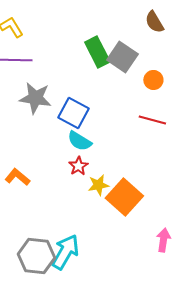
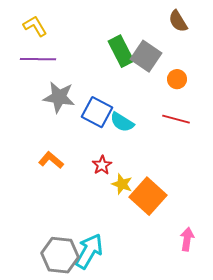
cyan semicircle: (79, 141) -> (122, 122), moved
orange L-shape: (17, 177) -> (51, 160), moved
yellow star: (98, 185) -> (122, 184), turned 30

